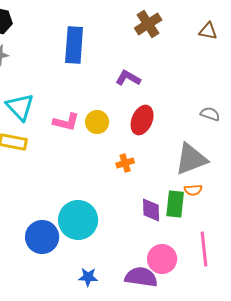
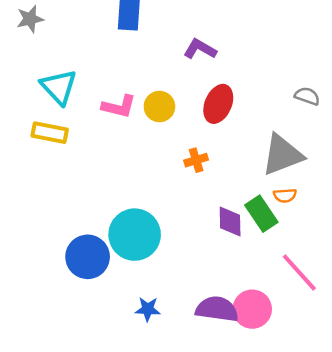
green rectangle: (175, 204) -> (261, 214), turned -40
pink line: (204, 249) -> (299, 273), turned -36
pink circle: (162, 259) -> (252, 309), moved

